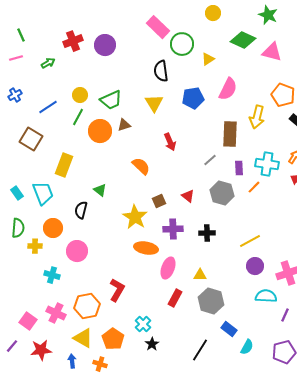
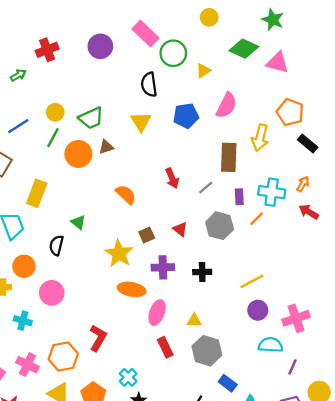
purple circle: (105, 45) -> (100, 46), moved
red arrow: (170, 142) -> (172, 178), moved
red rectangle: (175, 298) -> (165, 347), turned -54

